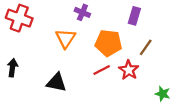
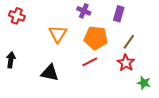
purple cross: (82, 12) -> (84, 11), moved
red cross: (19, 18) -> (17, 16), size x0.7
red star: (129, 70) -> (126, 63), moved

